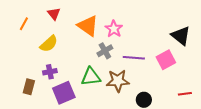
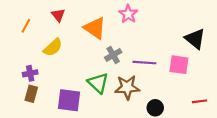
pink star: (114, 29) -> (128, 14), moved
pink square: (166, 60) -> (179, 65), turned 36
purple cross: (50, 72) -> (30, 73), moved
green triangle: (91, 77) -> (98, 83), turned 50
purple square: (64, 93) -> (69, 100), turned 30

